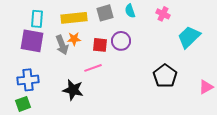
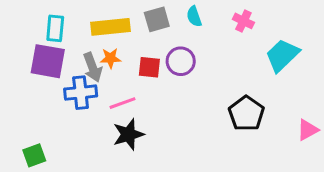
pink line: (93, 68) -> (122, 103), moved
blue cross: (28, 80) -> (81, 93), moved
black star: (73, 90) -> (128, 134), moved, turned -30

